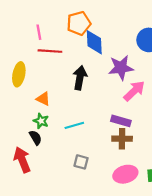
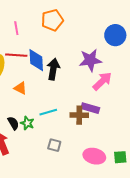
blue diamond: (94, 42) -> (36, 60), moved
red line: (50, 51) -> (16, 55), moved
green star: (41, 121) -> (27, 123), moved
brown cross: (122, 139) -> (79, 115), moved
pink ellipse: (125, 174) -> (94, 156), turned 30

